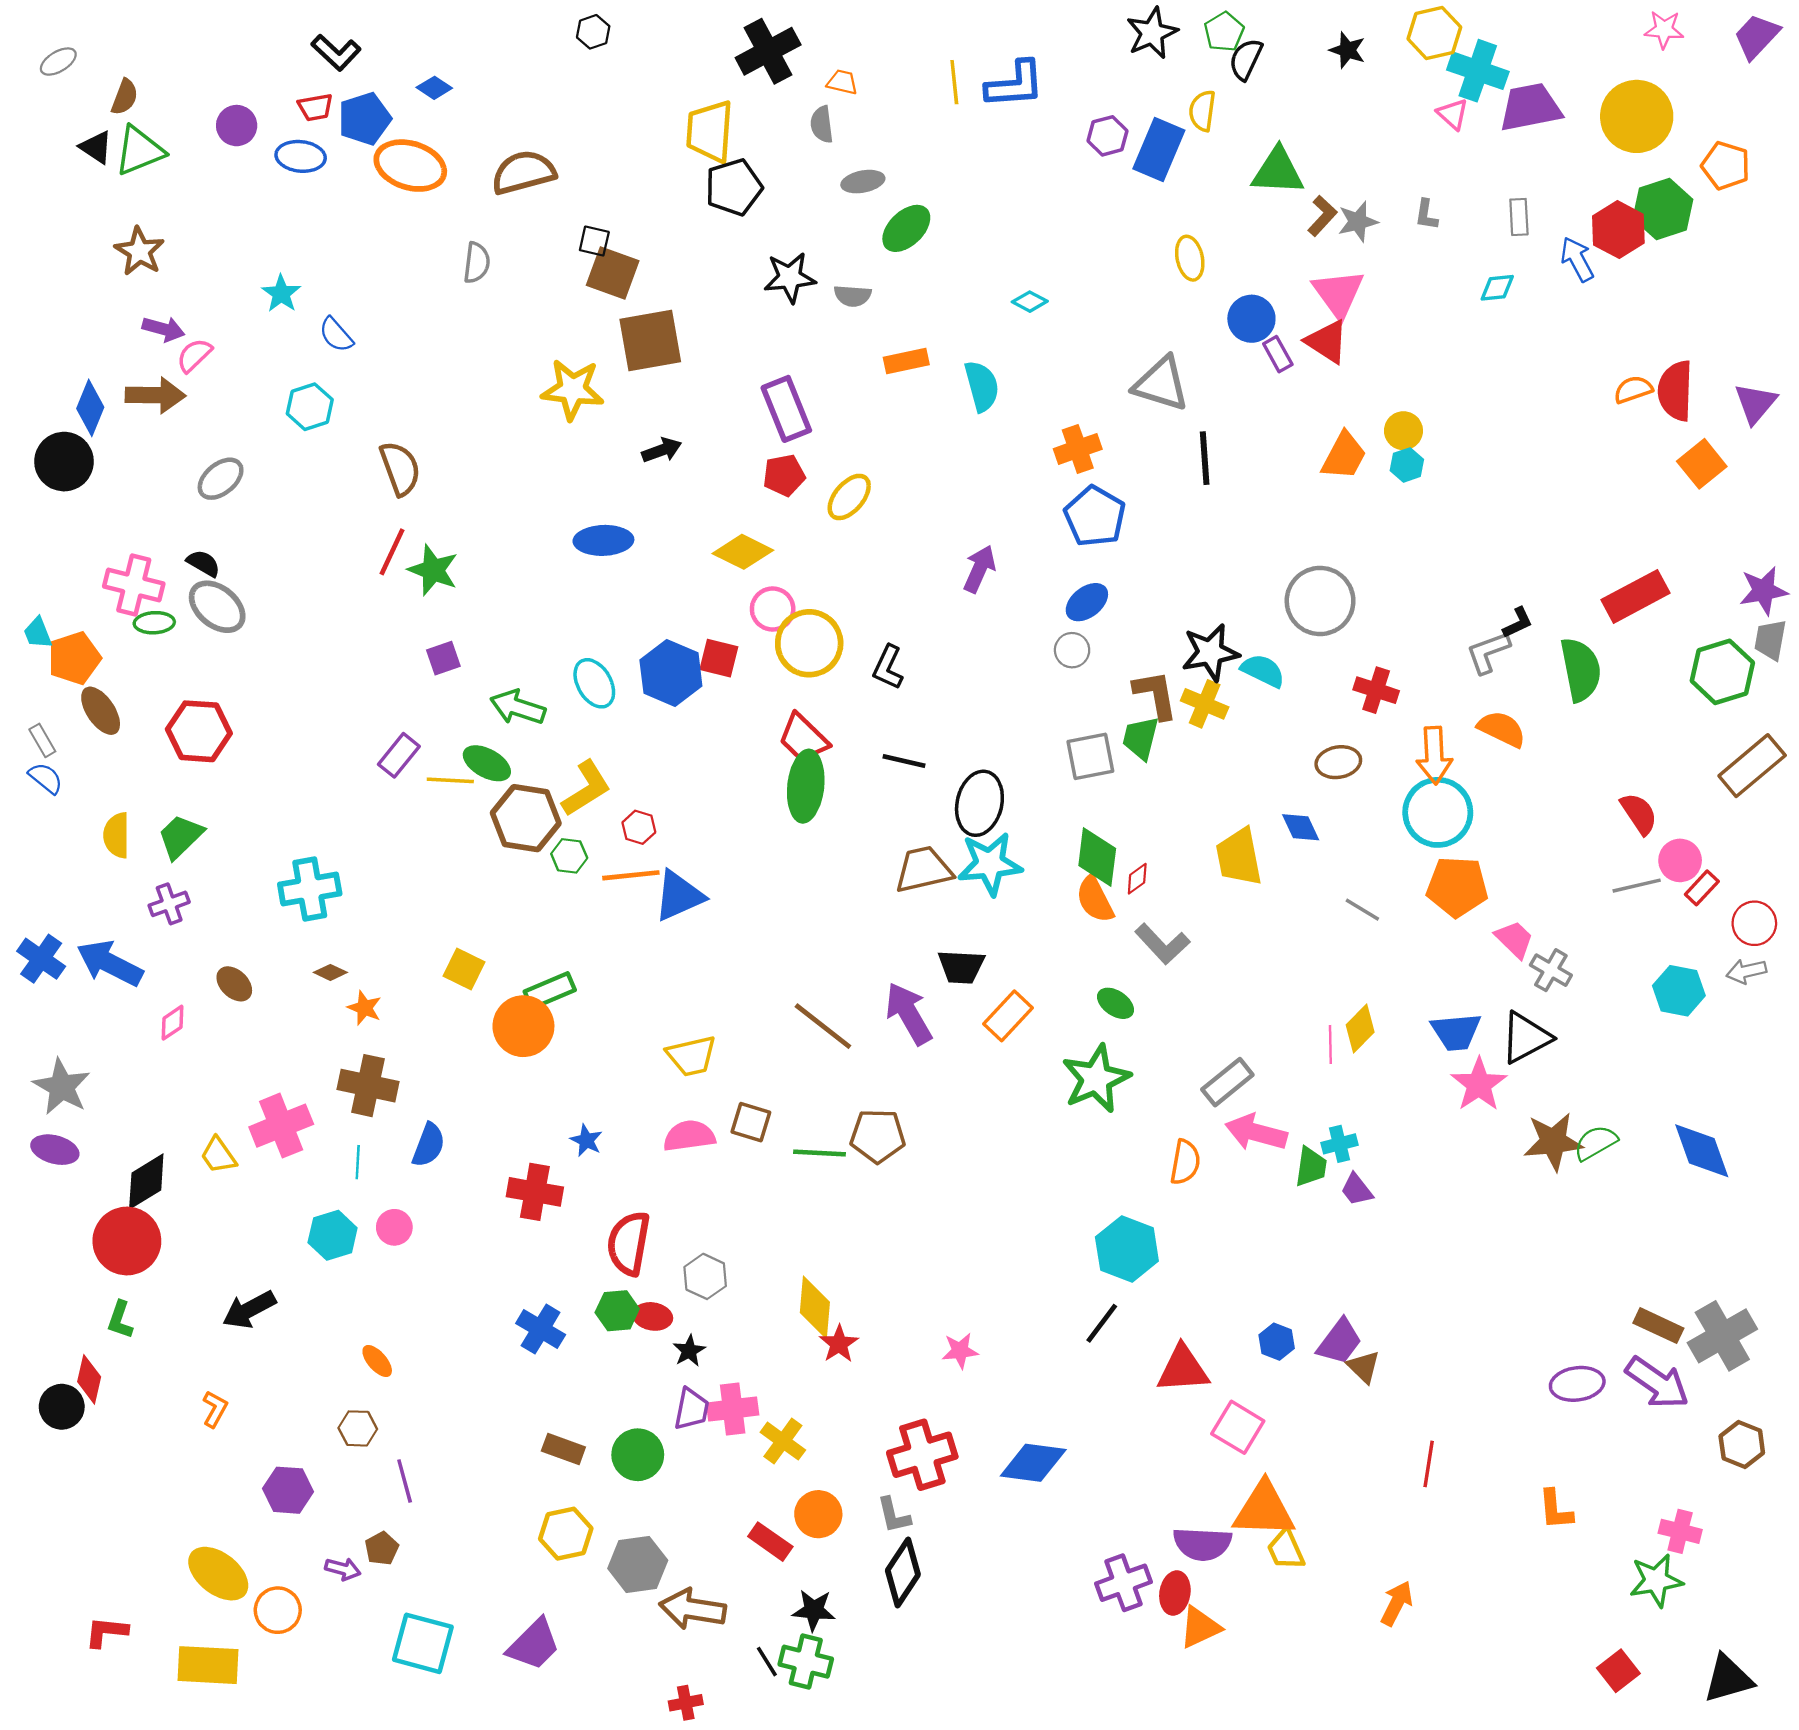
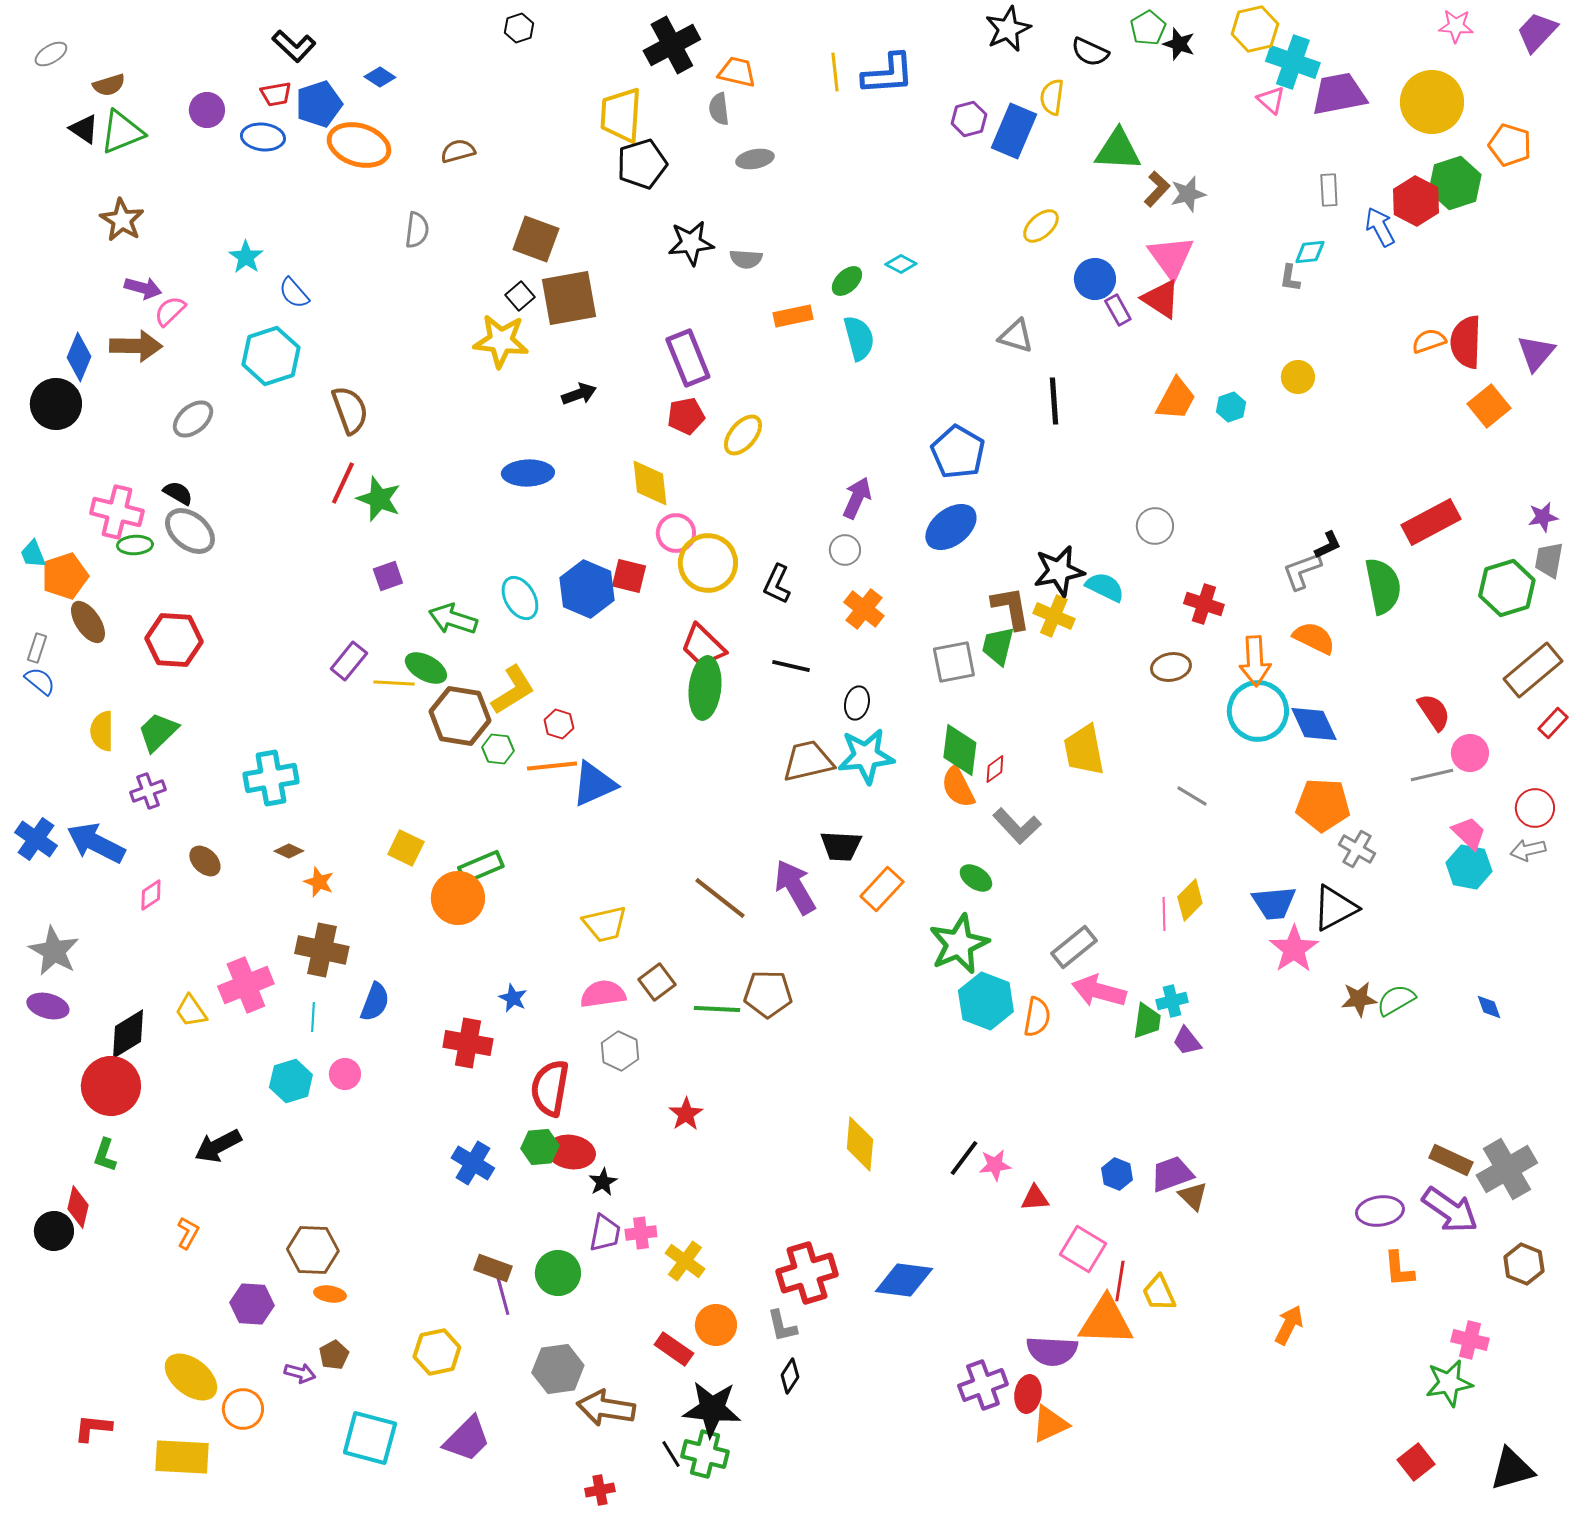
green pentagon: (1224, 32) -> (1148, 28), moved
black semicircle: (1246, 59) -> (1090, 52), turned -90
orange trapezoid: (842, 82) -> (737, 72), size x1.4
brown semicircle: (125, 97) -> (109, 85), turned 52
brown semicircle: (523, 172) -> (458, 151), size x0.6
gray L-shape: (1426, 215) -> (1290, 278), moved
green ellipse: (906, 228) -> (847, 281), moved, size x0.7
black square: (594, 241) -> (520, 296), moved, turned 36
yellow ellipse: (1190, 258) -> (1041, 226), turned 60
gray triangle: (1161, 384) -> (1016, 336), size x0.7
cyan hexagon: (310, 407) -> (271, 356), size x1.4
yellow circle: (1403, 431) -> (1298, 377), moved
orange cross: (1078, 449) -> (864, 609), moved, turned -33
yellow diamond: (743, 552) -> (650, 483), turned 57
purple star: (1763, 591) -> (1543, 517), size x0.7
gray circle: (1320, 601) -> (1155, 526), size x0.6
blue ellipse: (1087, 602) -> (951, 527), size x1.4
gray circle: (1072, 650) -> (845, 550), moved
gray rectangle: (42, 740) -> (37, 648), turned 48
black ellipse: (979, 803) -> (857, 703), size x0.6
blue diamond: (1301, 827) -> (1314, 724), moved, size x1.4
orange pentagon: (1457, 887) -> (1323, 805), moved
red rectangle: (1702, 888) -> (1553, 723), moved
pink trapezoid: (1514, 939) -> (1469, 833), moved
brown square: (751, 1122) -> (657, 982), turned 36
brown star: (1553, 1142) -> (1359, 999), size x0.7
blue diamond: (1702, 1151) -> (1489, 1007), size x0.5
cyan hexagon: (1127, 1249) -> (986, 1001), moved
gray hexagon: (705, 1276) -> (620, 1051), moved
yellow diamond: (815, 1307) -> (860, 1144), moved
red ellipse: (653, 1316) -> (571, 1152), size x1.4
purple trapezoid: (1339, 1342) -> (1172, 1174), turned -147
red star: (839, 1344) -> (686, 1114), moved
pink star: (960, 1351) -> (995, 1165), moved
orange ellipse: (377, 1361) -> (330, 1294), moved, turned -40
red triangle: (1183, 1369) -> (1035, 1198), size x0.6
pink cross: (733, 1409) -> (641, 1233), size x0.7
brown hexagon: (358, 1428) -> (313, 1250), size x1.5
red line: (1429, 1464) -> (1120, 1281), moved
purple line: (405, 1481) -> (503, 1296), moved
orange L-shape: (1555, 1510) -> (1399, 1269), moved
yellow hexagon: (566, 1534) -> (437, 1352), moved
yellow trapezoid: (1286, 1550) -> (1159, 1293), moved
black diamond: (903, 1572) -> (790, 1376), size x0.6
orange arrow: (1397, 1603) -> (1289, 1325), moved
black star: (814, 1610) -> (712, 1409), size x1.5

